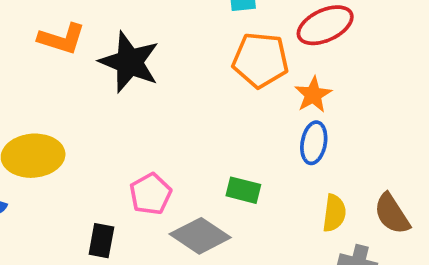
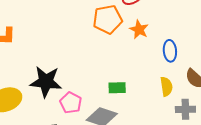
black star: (129, 62) -> (46, 82), moved
blue ellipse: (314, 143) -> (170, 51), moved

